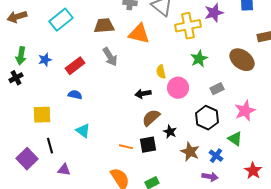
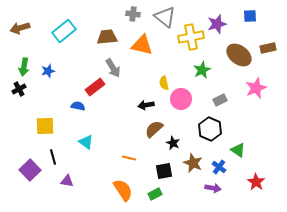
brown ellipse: (242, 60) -> (239, 55), moved
red rectangle: (75, 66) -> (95, 87), moved
pink star: (245, 111) -> (256, 88), moved
black square: (148, 145) -> (164, 171), moved

